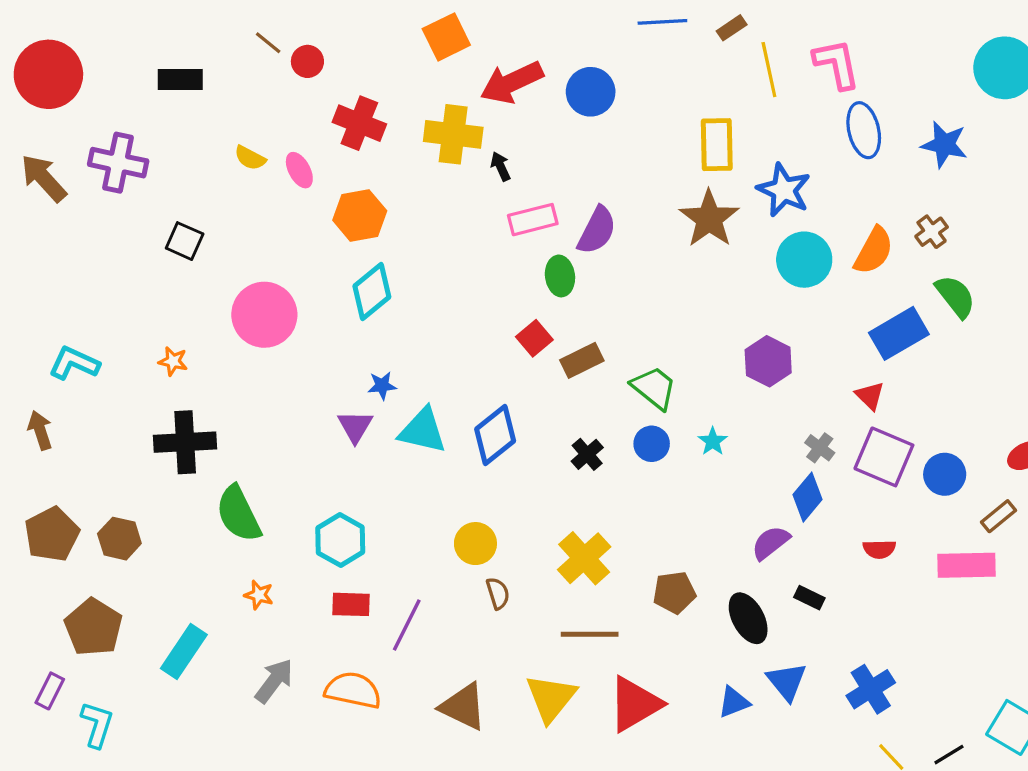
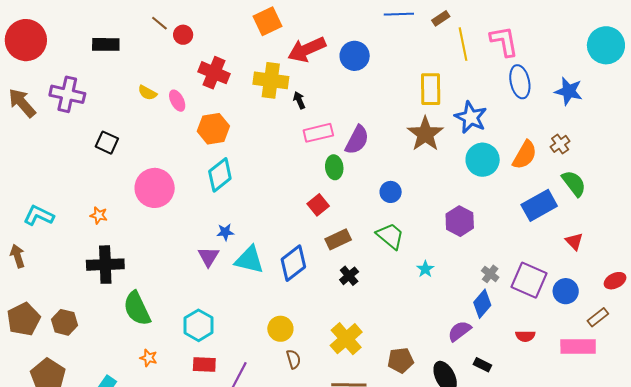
brown rectangle: (582, 360) -> (338, 239), moved
red triangle: (870, 396) -> (574, 241), moved
blue circle: (652, 444) -> (391, 192), moved

